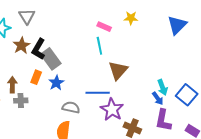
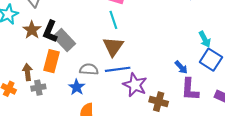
brown triangle: (118, 70) -> (113, 47), moved
orange rectangle: (36, 77) -> (51, 61), size x1.5
blue star: (56, 83) -> (77, 87), moved
cyan arrow: (162, 87) -> (205, 39), moved
gray semicircle: (71, 107) -> (89, 69), moved

